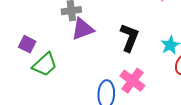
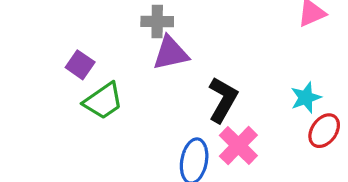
black L-shape: (129, 38) -> (223, 100), moved

